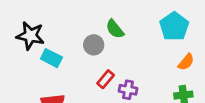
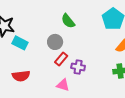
gray circle: (94, 45) -> (55, 42), moved

